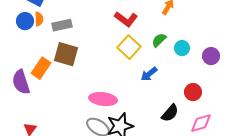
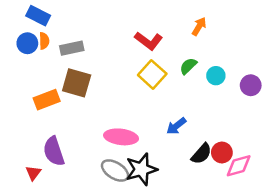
orange rectangle: (41, 68) -> (47, 100), turned 35
blue arrow: (149, 74) -> (176, 126), moved
purple semicircle: (21, 82) -> (54, 151), moved
red circle: (193, 92) -> (222, 153), moved

